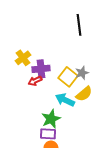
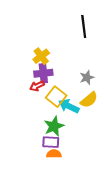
yellow cross: (23, 58) -> (41, 56), moved
yellow square: (68, 77) -> (56, 97), moved

